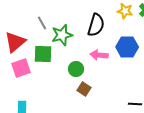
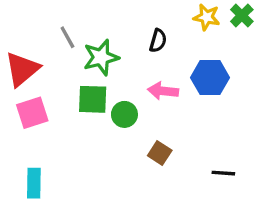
black semicircle: (96, 25) -> (158, 41), size x0.6
green square: (43, 54) -> (93, 99), moved
brown square: (84, 89) -> (160, 153), moved

